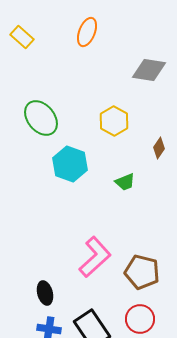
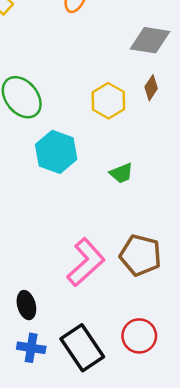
brown diamond: (159, 148) -> (151, 88), moved
brown pentagon: (142, 272) -> (140, 255), moved

